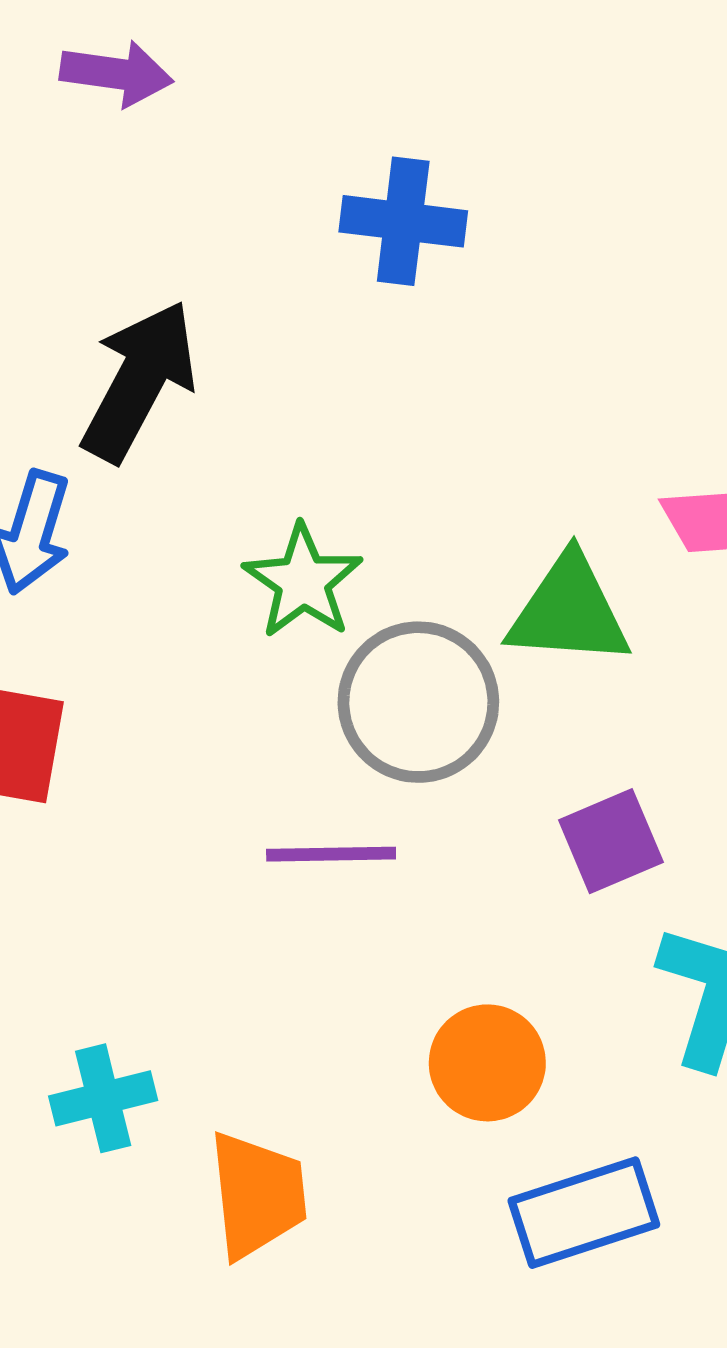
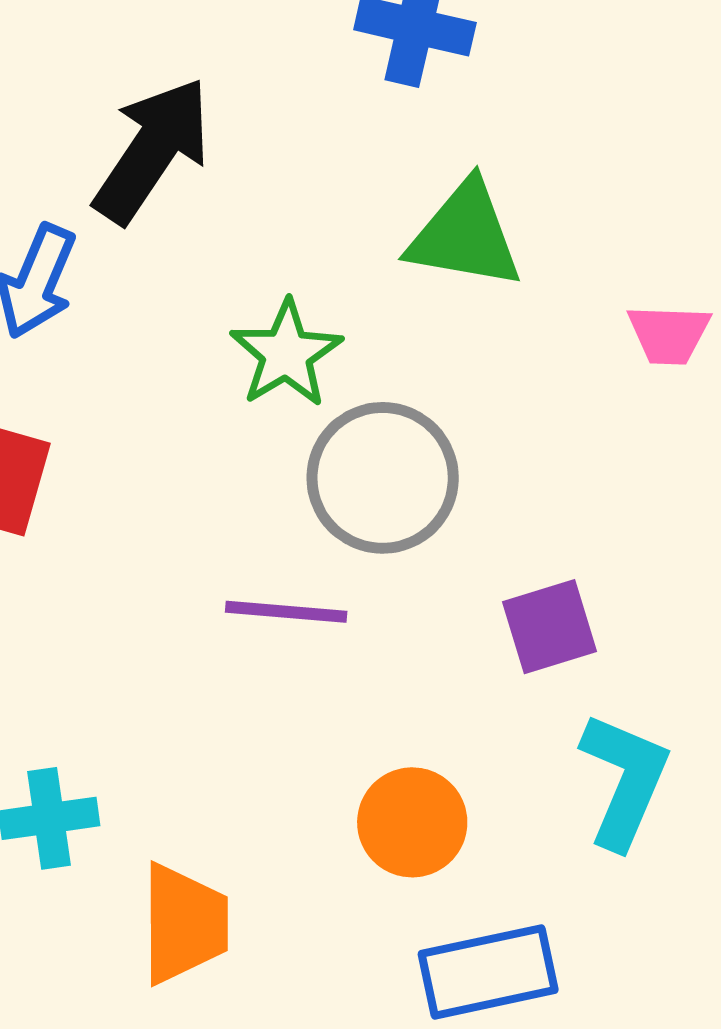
green triangle: (569, 611) -> (465, 235), moved

